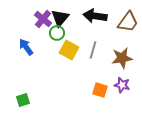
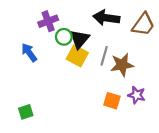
black triangle: (60, 18) -> (80, 39), moved
purple cross: (43, 19) -> (48, 21), turned 30
brown star: (122, 58) -> (122, 65), moved

